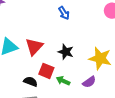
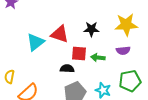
red triangle: (34, 47) -> (60, 34), turned -36
purple semicircle: (89, 82) -> (123, 51), turned 48

